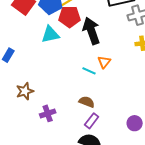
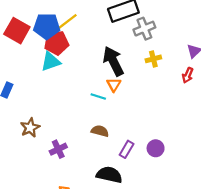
red pentagon: (69, 17) -> (56, 43), moved
black arrow: (91, 31) -> (113, 61), moved
purple rectangle: (92, 121) -> (127, 149), moved

